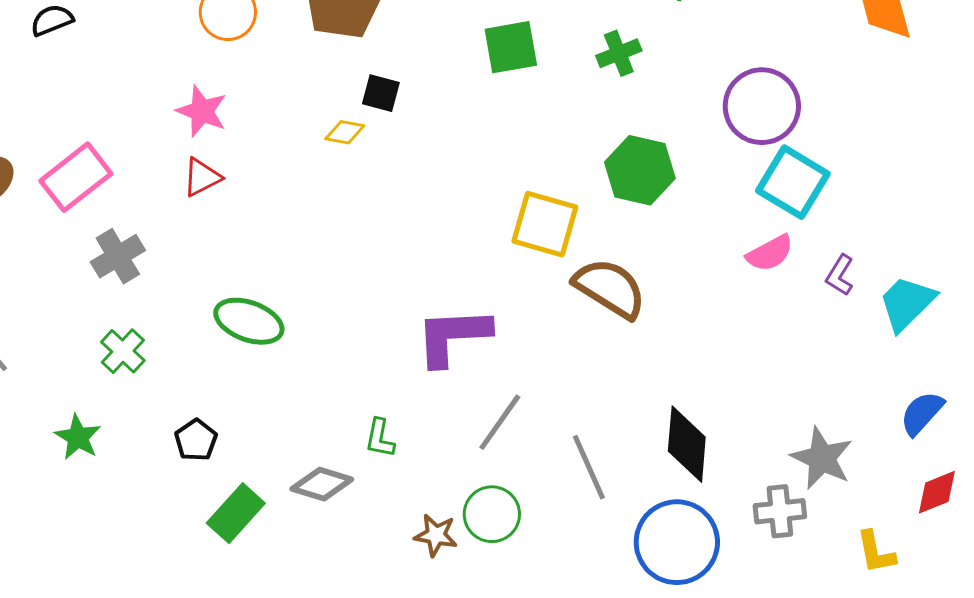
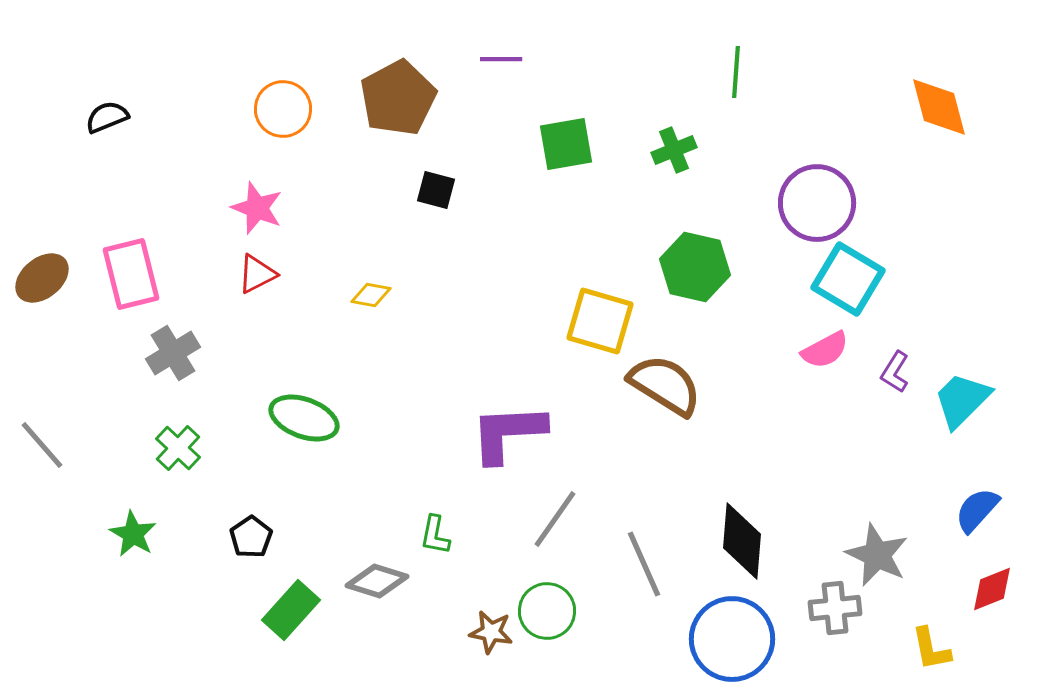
yellow diamond: (345, 132) -> (371, 295), moved
pink rectangle: (76, 177) -> (131, 274), turned -66

